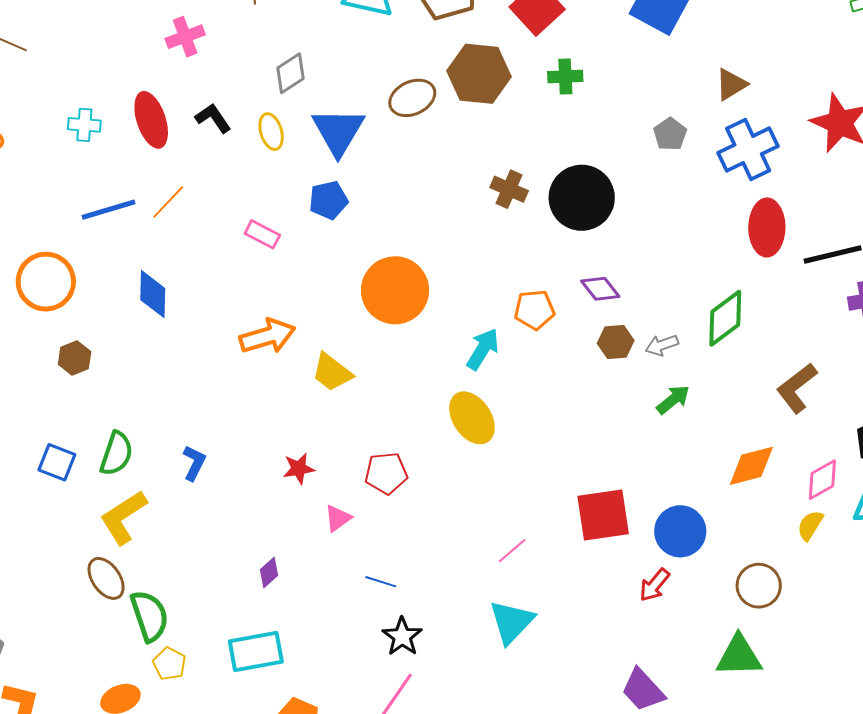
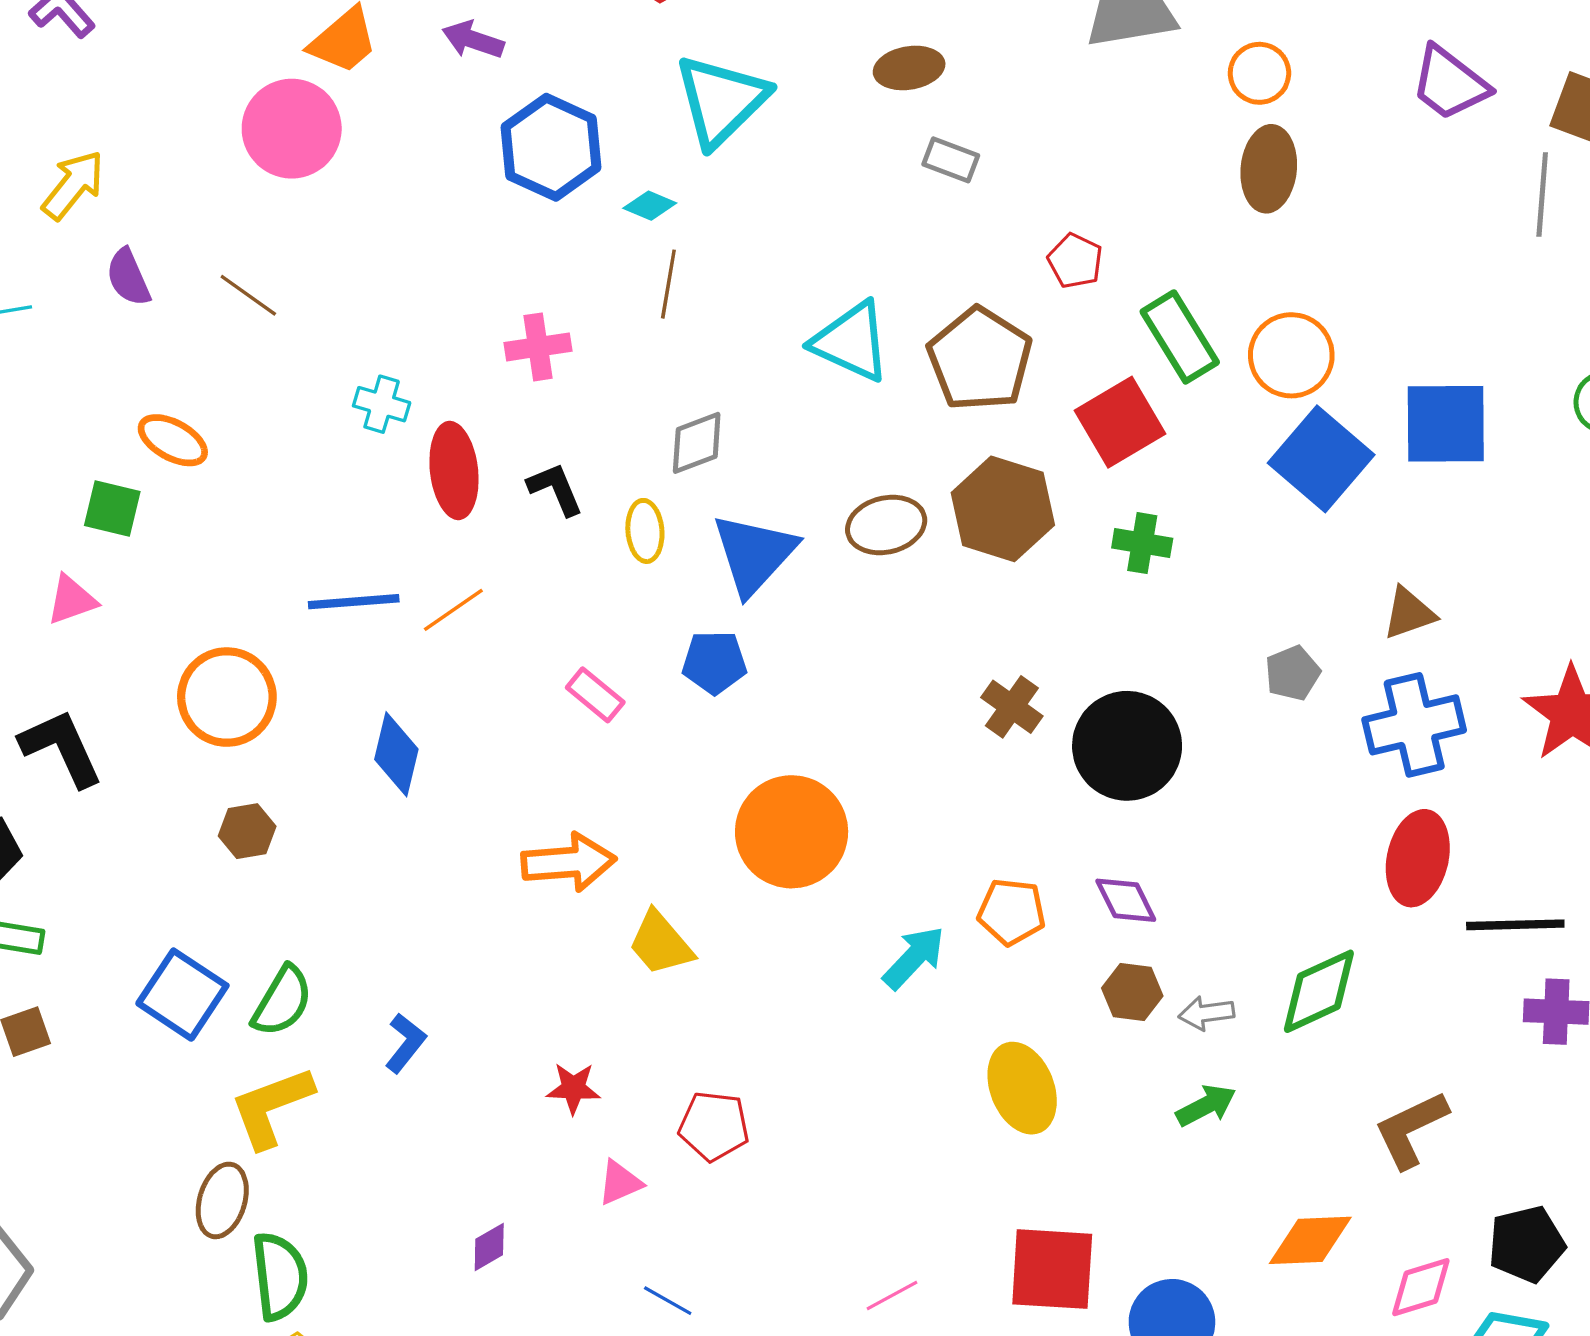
cyan cross: (84, 125) -> (382, 404), moved
yellow ellipse: (472, 418) -> (1022, 1088), moved
blue square: (57, 462) -> (182, 995), size x1.4
brown ellipse: (106, 578) -> (222, 1200), turned 39

